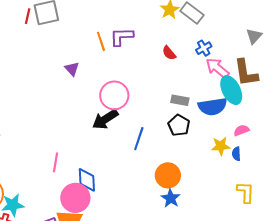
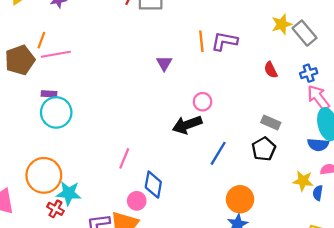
pink circle: (114, 95) -> (203, 102), size x0.6
blue semicircle: (212, 107) -> (318, 145), moved, size x0.7
pink circle: (75, 198) -> (137, 201), size x0.6

